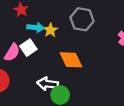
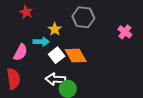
cyan arrow: (35, 27) -> (41, 42), moved
white square: (28, 48) -> (57, 55), moved

